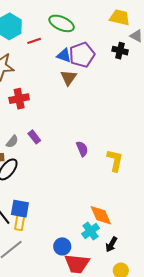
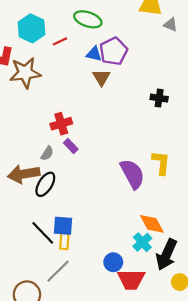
black cross: (120, 51) -> (159, 98), moved
red cross: (19, 99) -> (61, 124), moved
purple semicircle: (82, 149) -> (132, 174), moved, size x1.8
black arrow: (111, 244) -> (166, 255), size x1.8

